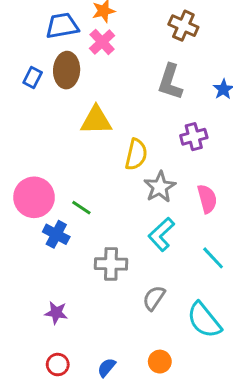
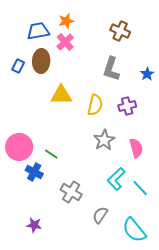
yellow semicircle: (136, 154) -> (95, 105), moved
cyan L-shape: (161, 234) -> (116, 179), moved
gray cross: (111, 264) -> (71, 192), turned 30

